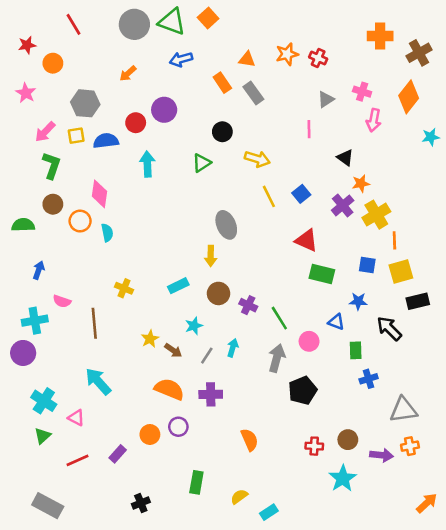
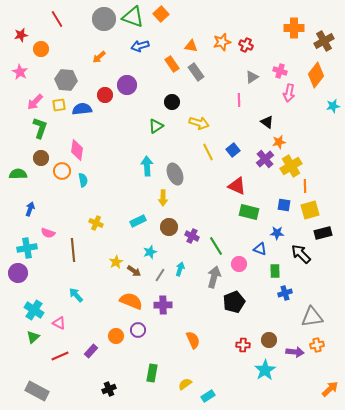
cyan arrow: (147, 164) -> (147, 166), moved
cyan arrow: (98, 381) -> (76, 295), size x0.7

